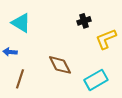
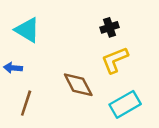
yellow L-shape: (106, 39) -> (115, 60), moved

